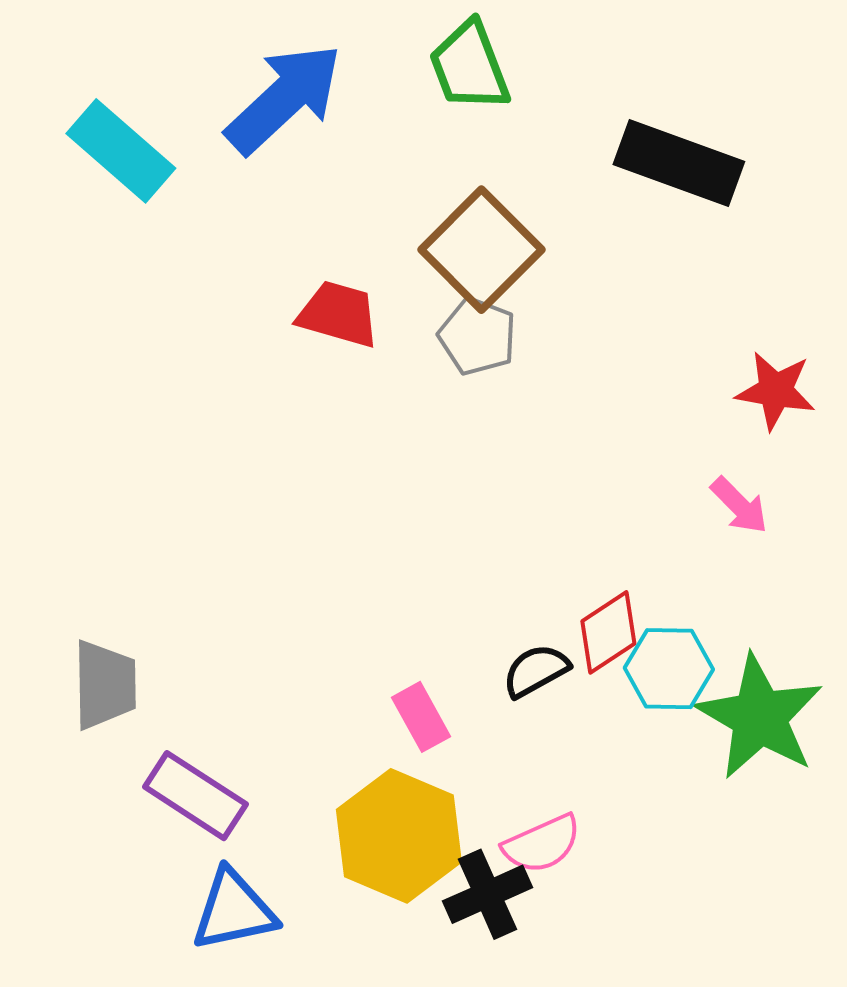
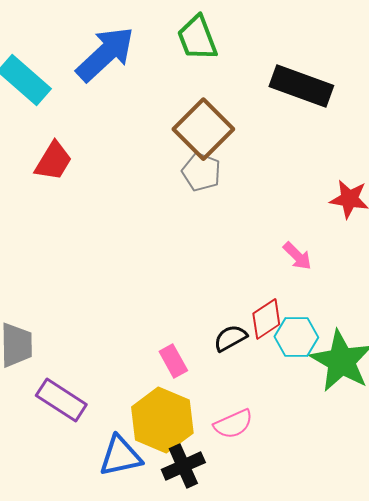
red trapezoid: (338, 314) -> (53, 161), moved, turned 105
pink arrow: (739, 505) -> (297, 256), moved
black cross: (488, 894) -> (183, 466), moved
blue triangle: (234, 910) -> (120, 456), moved

